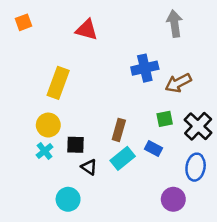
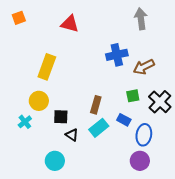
cyan cross: (45, 151) -> (25, 122), moved
blue ellipse: (196, 167) -> (144, 135), moved

